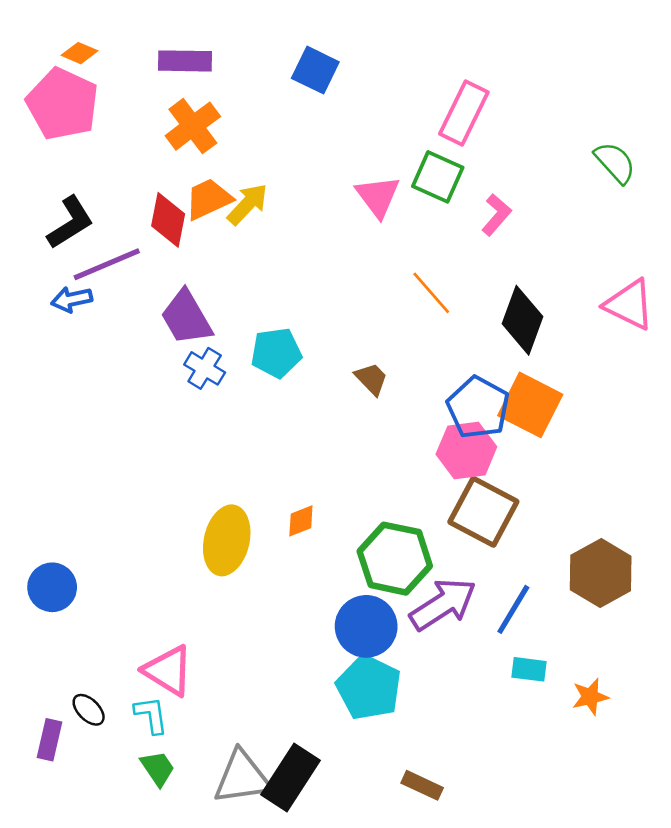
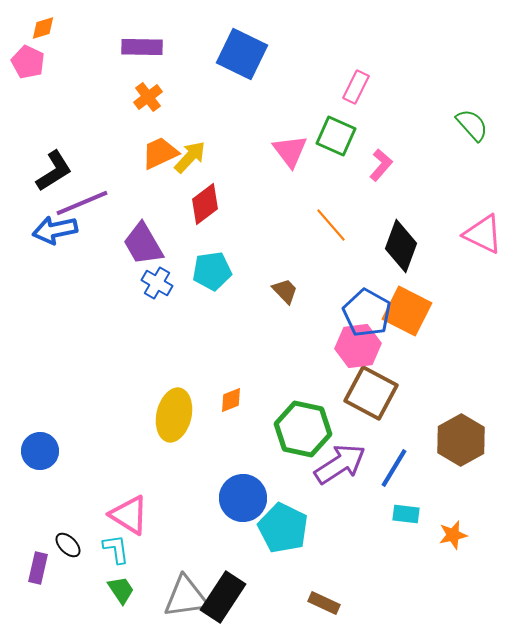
orange diamond: (79, 53) -> (43, 28), moved, turned -40
blue square: (315, 70) -> (242, 54), size x1.4
pink pentagon: (63, 104) -> (28, 62), moved, size x0.6
pink rectangle: (464, 113) -> (356, 87), size x0.7
orange cross: (193, 126) -> (148, 97), size x0.7
red diamond: (168, 220) -> (205, 204), moved, turned 42
blue arrow: (72, 299) -> (55, 230), size x1.4
blue circle: (366, 626) -> (243, 498), moved

